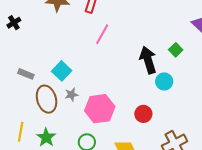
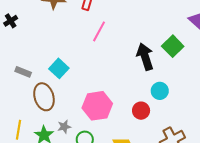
green square: (176, 50) -> (173, 46), size x1.5
cyan circle: (164, 81) -> (160, 91), moved
gray star: (71, 95) -> (64, 127), moved

